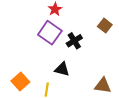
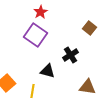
black cross: (74, 41) -> (71, 55), moved

